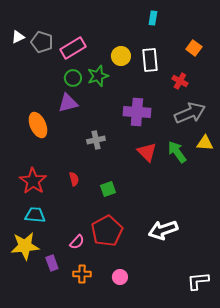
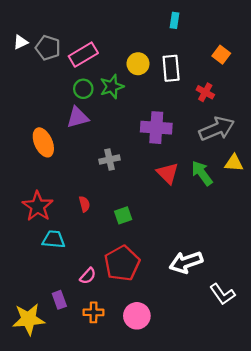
cyan trapezoid: (35, 215) -> (54, 239), moved
yellow star: (25, 246) -> (29, 319), moved
pink circle: (120, 277) -> (137, 316), size x1.5
white L-shape: (198, 281) -> (222, 294), moved, turned -120

